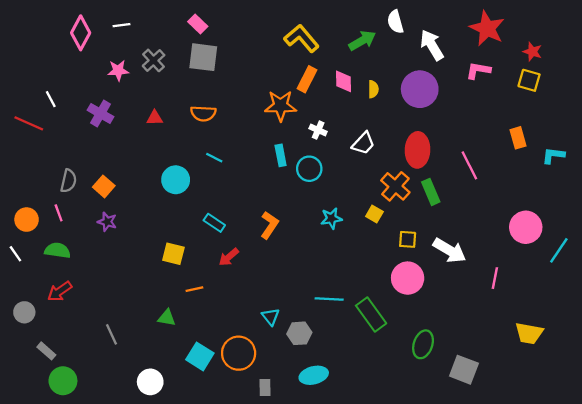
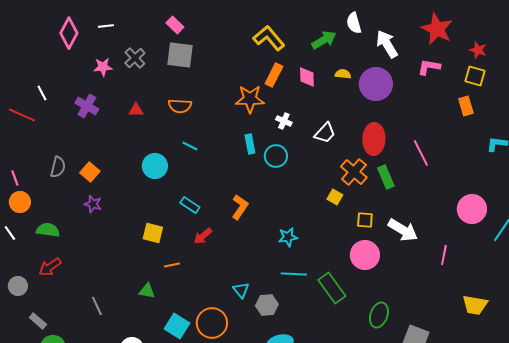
yellow semicircle: (373, 89) -> (343, 74), moved, turned -84
orange rectangle: (518, 138) -> (466, 106), moved
pink line: (59, 213) -> (15, 178), moved
cyan star: (331, 218) -> (288, 237), moved

